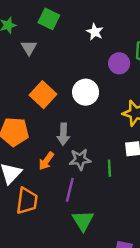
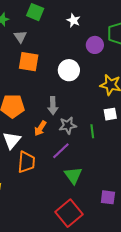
orange square: (43, 95) -> (29, 62), moved, turned -30
purple line: (70, 190) -> (61, 151), turned 36

